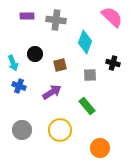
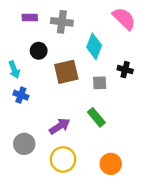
black circle: (35, 54) -> (39, 51), moved
brown square: (60, 65) -> (66, 72), size x1.6
purple arrow: (52, 92) -> (60, 126), moved
yellow circle: (60, 130) -> (63, 159), moved

